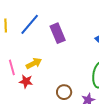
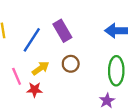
blue line: (30, 24) -> (32, 40), moved
brown circle: (64, 92) -> (71, 64), moved

